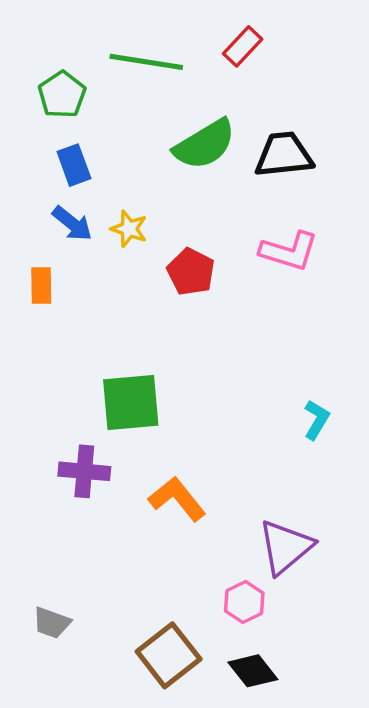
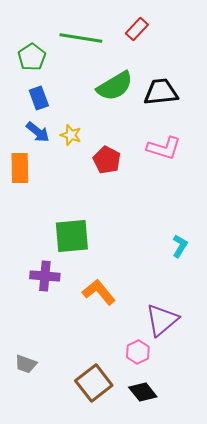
orange rectangle: (41, 286) -> (20, 168), size x1.4

